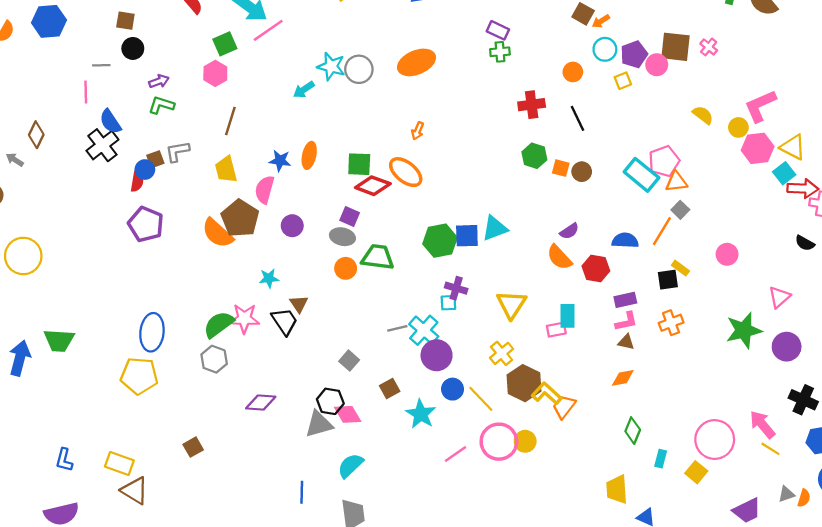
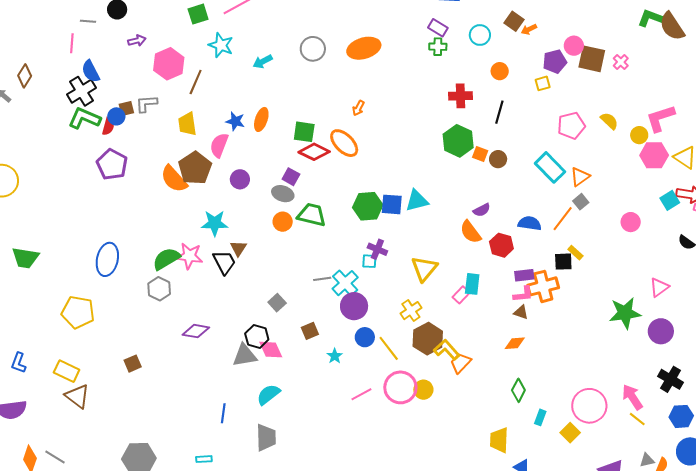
cyan circle: (605, 49) -> (480, 35), moved
pink circle: (657, 65) -> (574, 46), moved
cyan star: (331, 66) -> (221, 45), moved
pink hexagon: (215, 73) -> (169, 64), moved, size x1.4
green L-shape: (161, 105) -> (84, 118), moved, size x1.4
black line: (577, 118) -> (499, 112), turned 35
green hexagon: (534, 156) -> (458, 141), size x1.4
pink pentagon: (664, 161) -> (571, 126), moved
cyan square: (784, 173) -> (670, 200), moved
orange triangle: (676, 182) -> (580, 177), turned -35
pink circle: (727, 254) -> (631, 222), moved
cyan star: (269, 278) -> (215, 223), size x1.5
orange cross: (671, 323) -> (543, 286), moved, size x1.4
pink rectangle: (556, 330) -> (461, 295), turned -42
yellow pentagon: (139, 376) -> (78, 312), moved
cyan star: (421, 414) -> (335, 356), size x0.6

